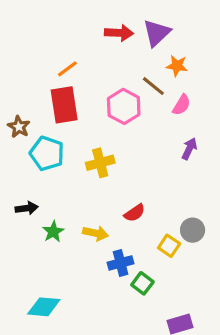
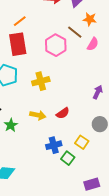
purple arrow: (189, 149) -> (98, 92), moved
yellow arrow: (95, 233) -> (38, 115), moved
yellow square: (169, 246) -> (82, 142), moved

